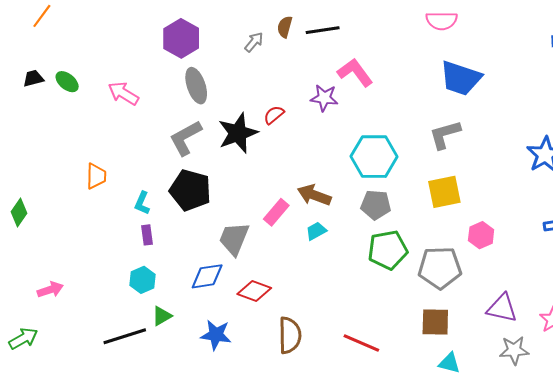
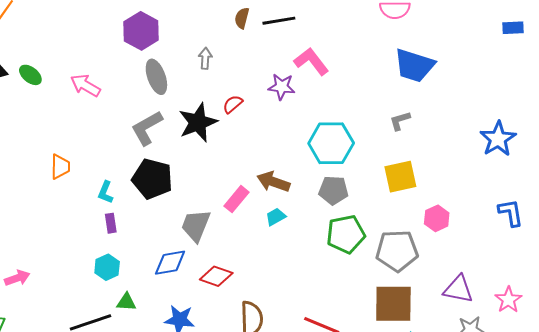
gray arrow: (254, 42) -> (205, 58), moved, turned -35
gray L-shape: (445, 135) -> (400, 121), size x0.7
green triangle: (162, 316) -> (126, 302), turned 35
brown square: (435, 322) -> (393, 304), size x1.4

